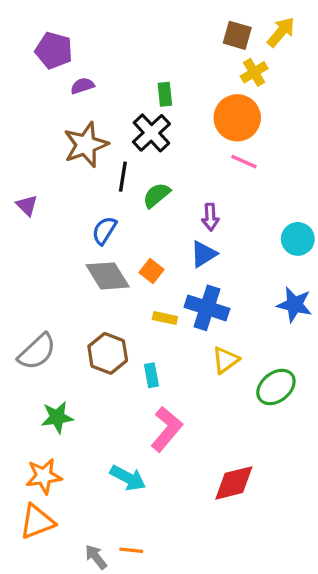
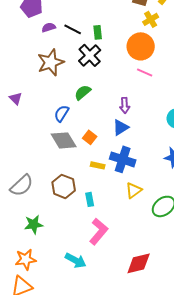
black line: (123, 177) -> (73, 29), moved, turned -72
green semicircle: (156, 195) -> (83, 92), moved

